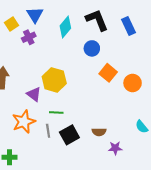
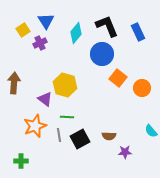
blue circle: (92, 48) -> (102, 54), size x1.5

